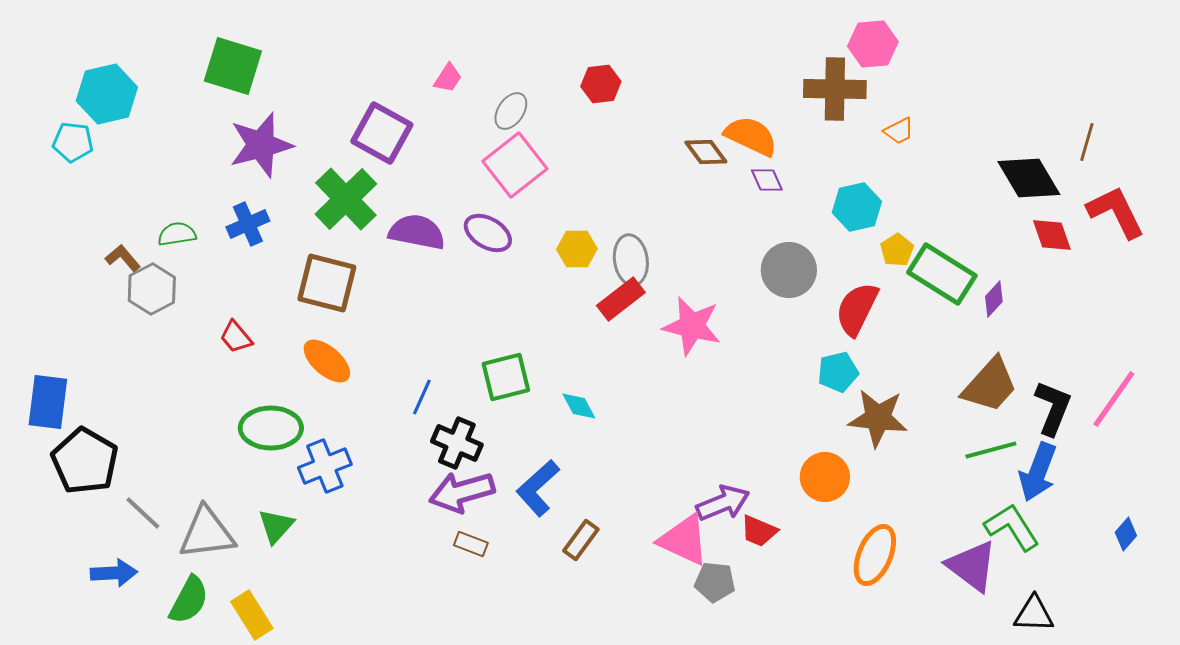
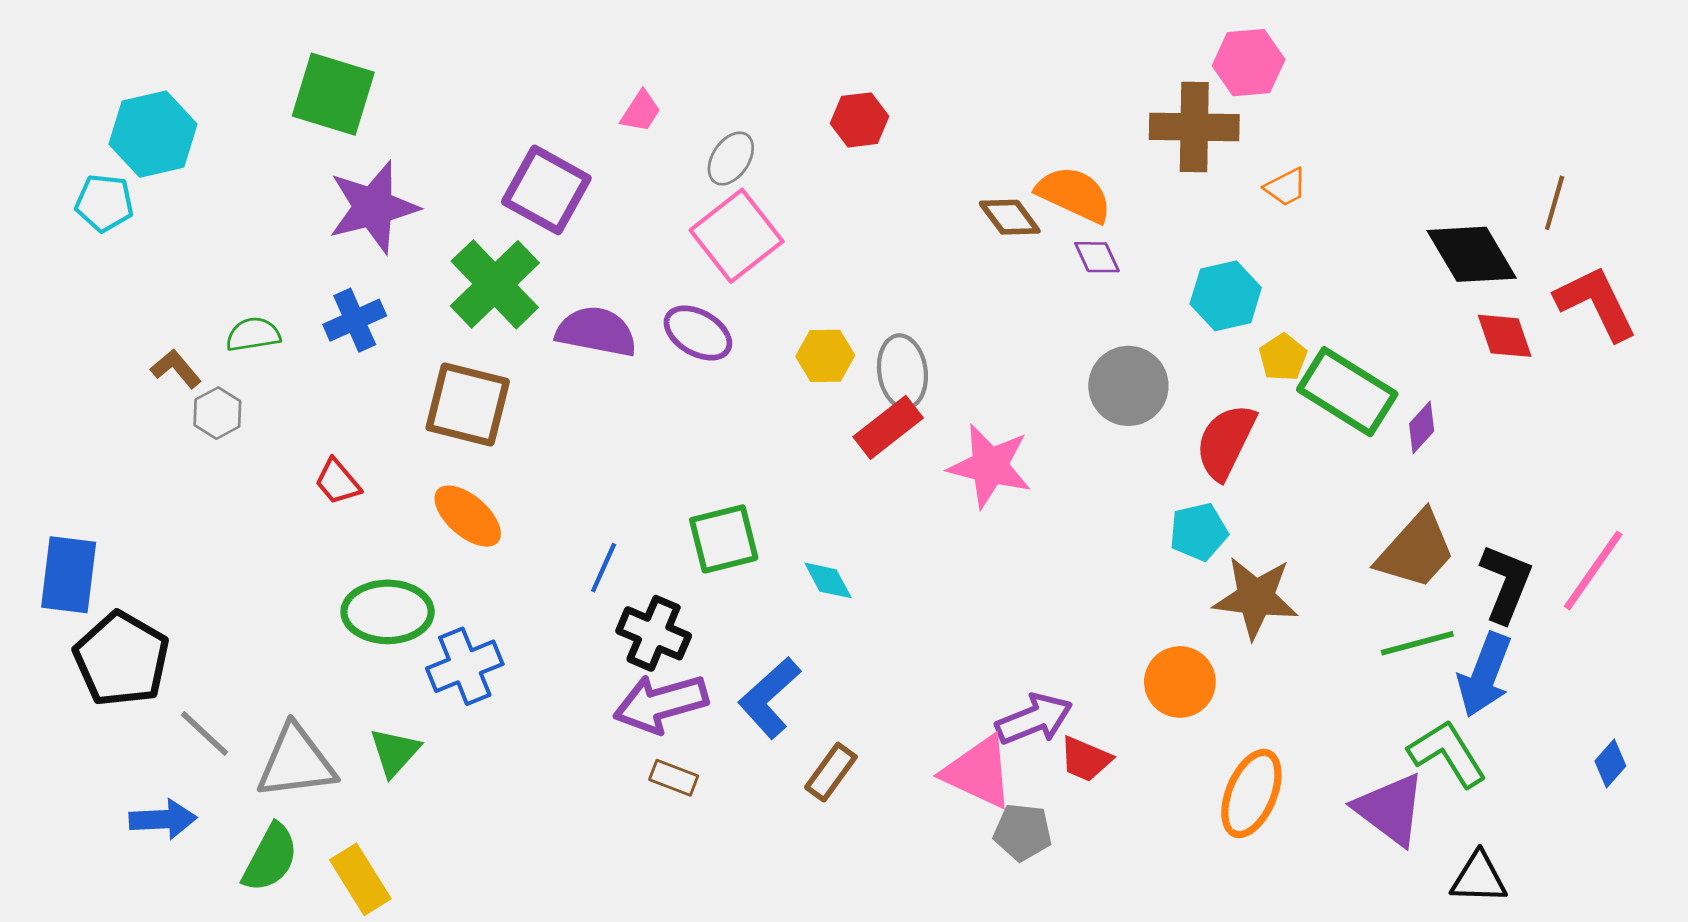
gray hexagon: (152, 289) -> (217, 413), size x0.7

